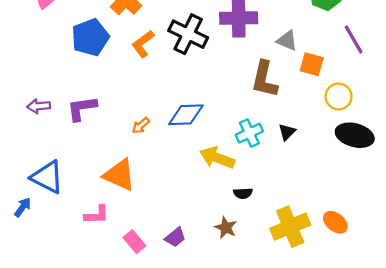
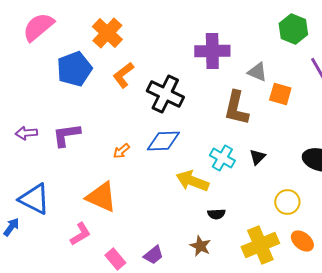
black cross: (188, 34) -> (165, 94), moved
yellow circle: (339, 97) -> (287, 202), moved
cyan cross: (249, 133) -> (222, 158), turned -35
pink L-shape: (97, 215) -> (80, 234), turned -30

